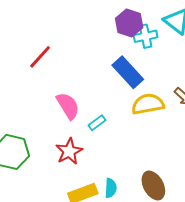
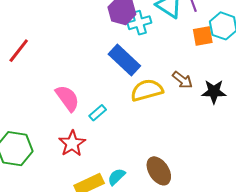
red line: (40, 57) -> (19, 51), moved
cyan semicircle: (111, 188) -> (116, 177), turned -132

